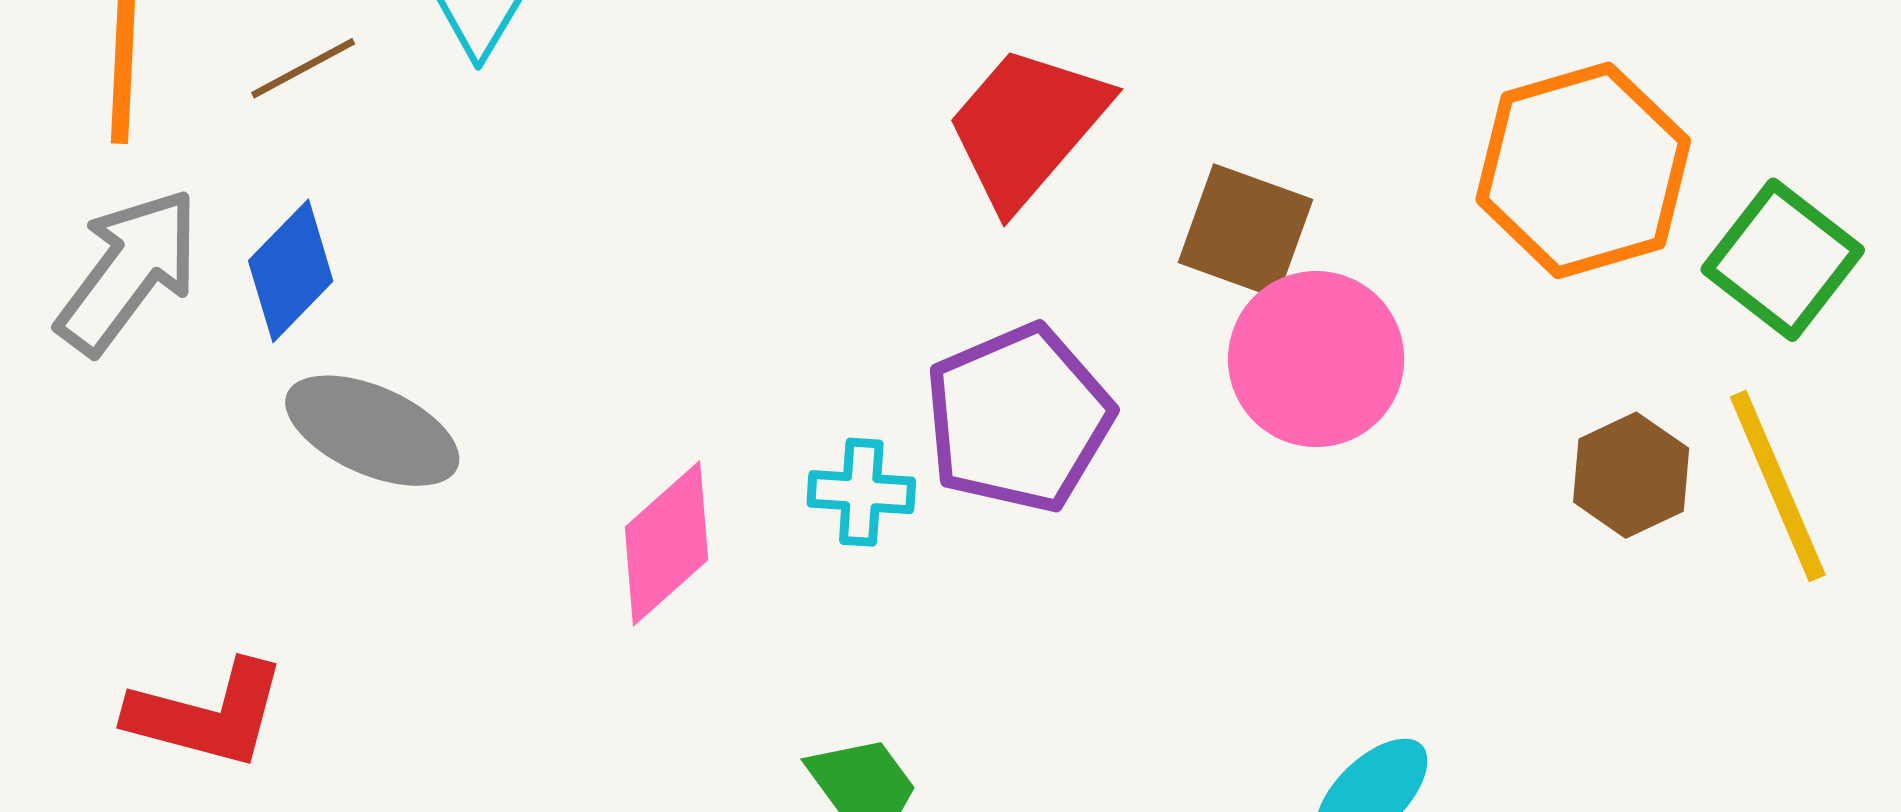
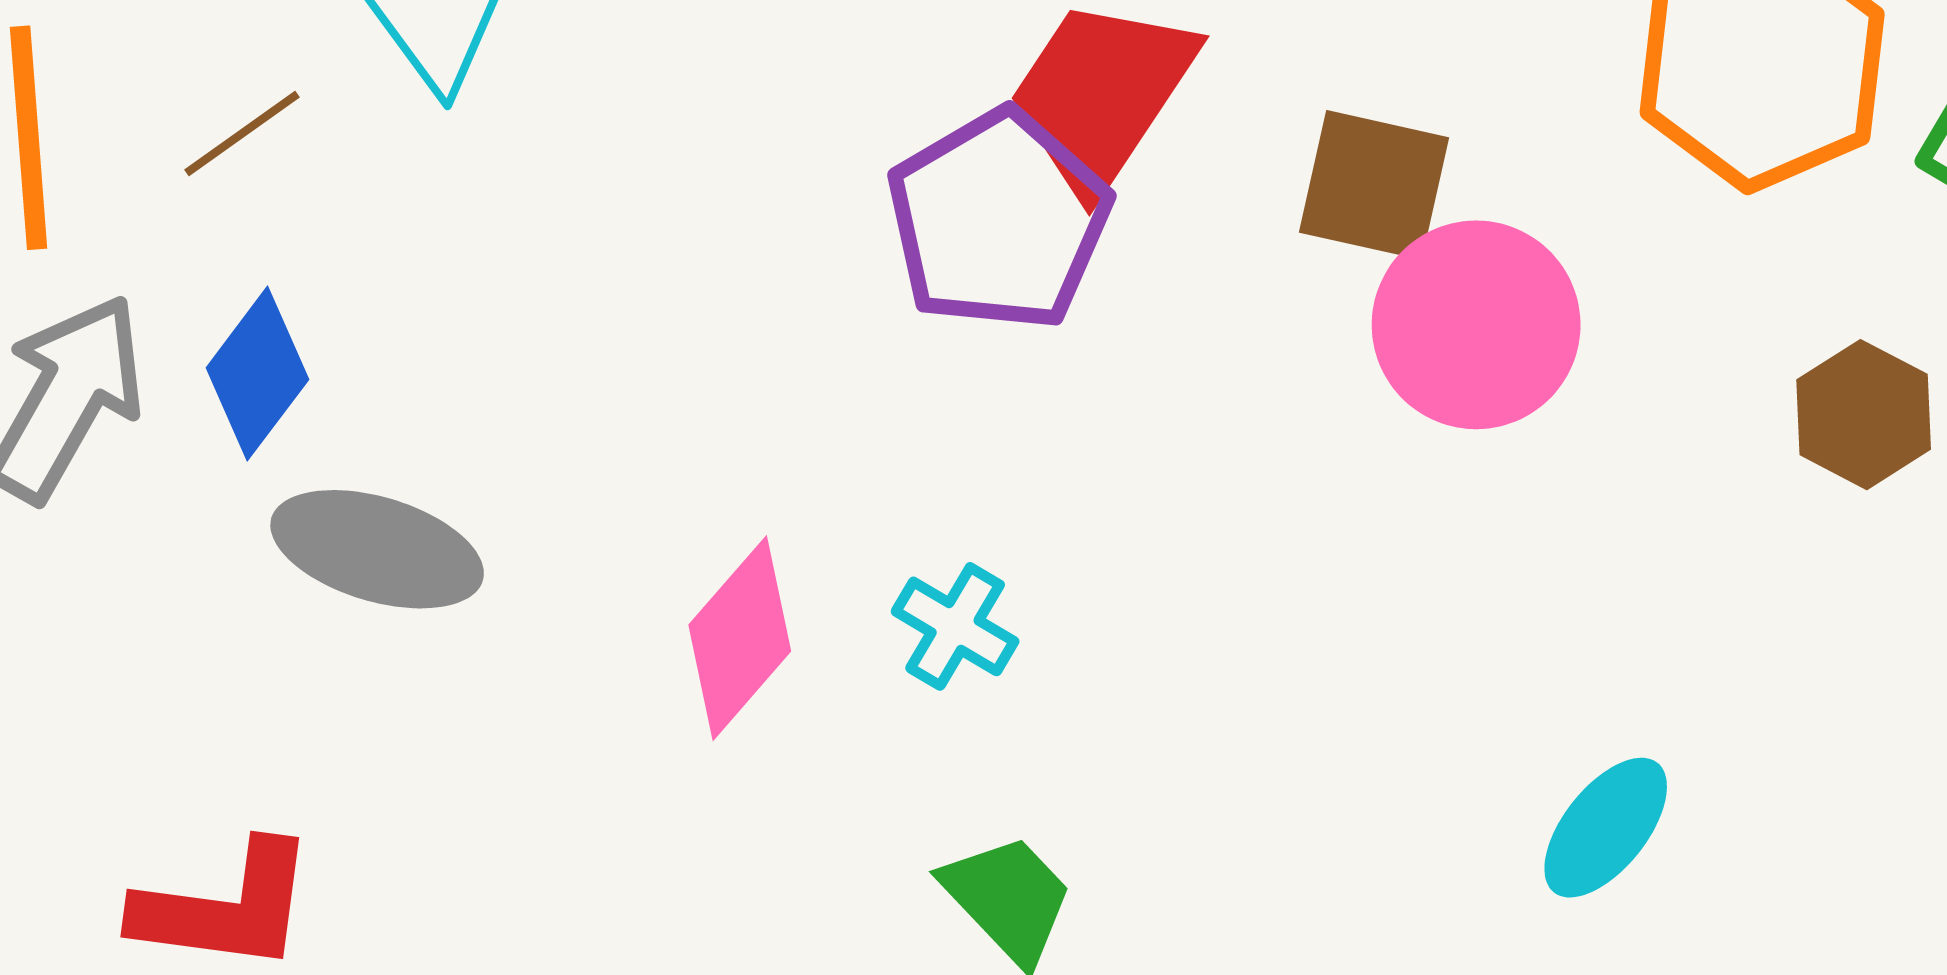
purple pentagon: (1019, 418) -> (999, 220), moved
cyan cross: (861, 492) -> (955, 626), moved, turned 34

